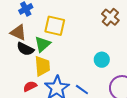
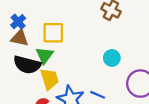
brown triangle: (18, 33) -> (20, 38), moved
black semicircle: (25, 49) -> (27, 65), size x1.4

